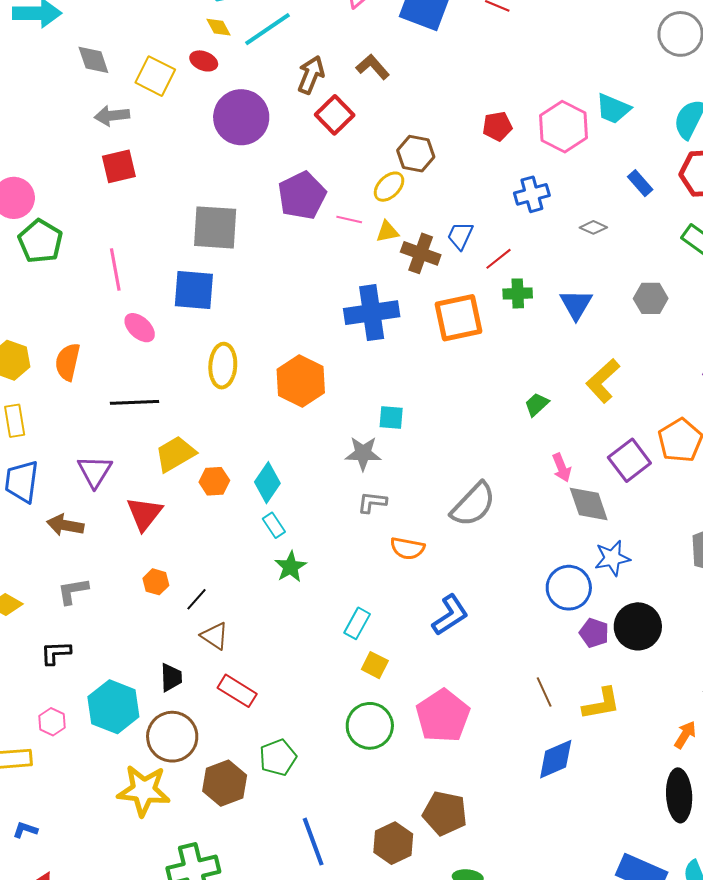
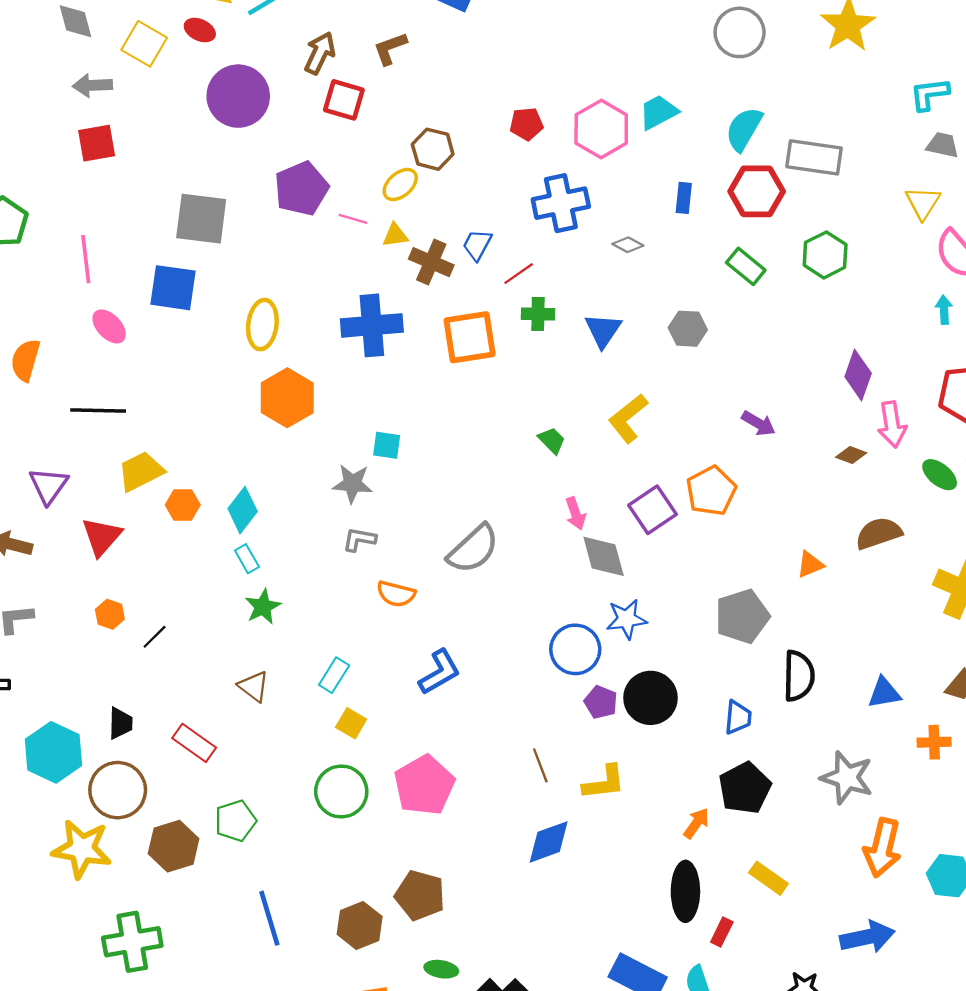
brown L-shape: (373, 67) -> (390, 48), turned -72
cyan trapezoid: (613, 109) -> (658, 112), turned 126
red square: (335, 115) -> (344, 100), turned -33
blue rectangle: (640, 183) -> (684, 198), turned 44
blue cross: (532, 194) -> (561, 203), size x1.4
yellow ellipse: (223, 366) -> (262, 325), moved
green trapezoid: (537, 404) -> (552, 440), turned 84
brown triangle: (215, 636) -> (254, 686), moved

